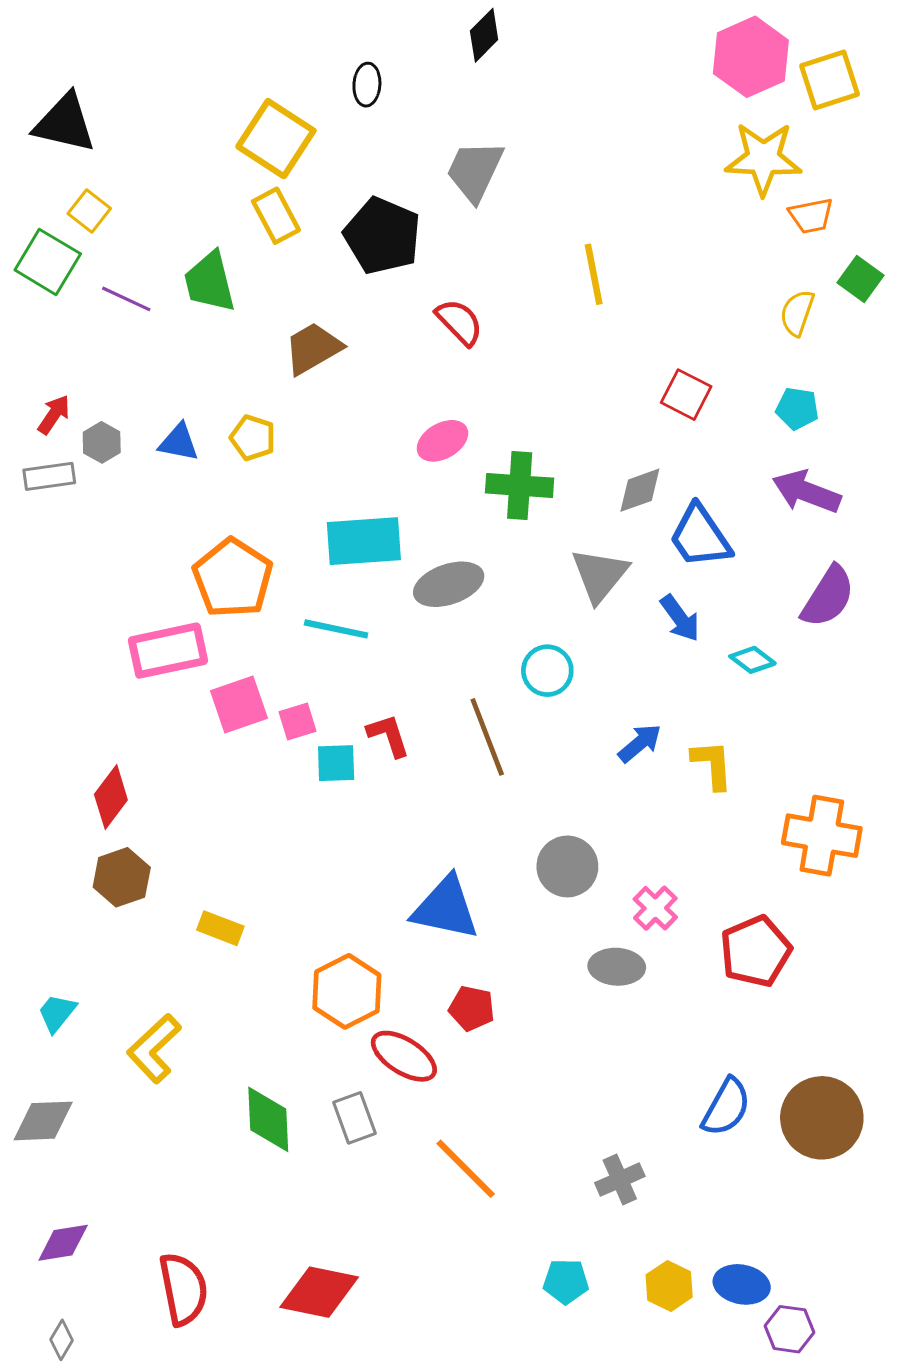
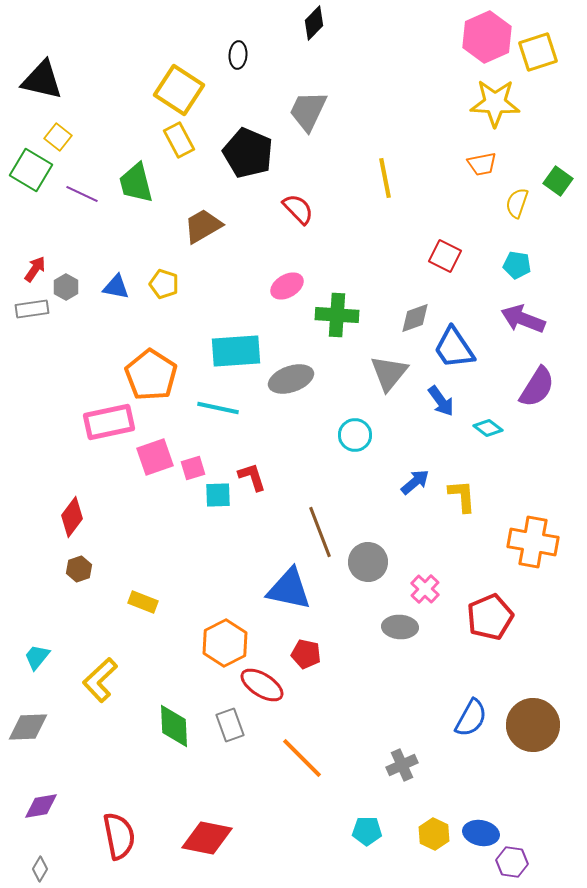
orange trapezoid: (811, 216) -> (482, 164), moved
brown line: (487, 737) -> (320, 532), moved
brown hexagon: (122, 877) -> (79, 569), size x0.7

